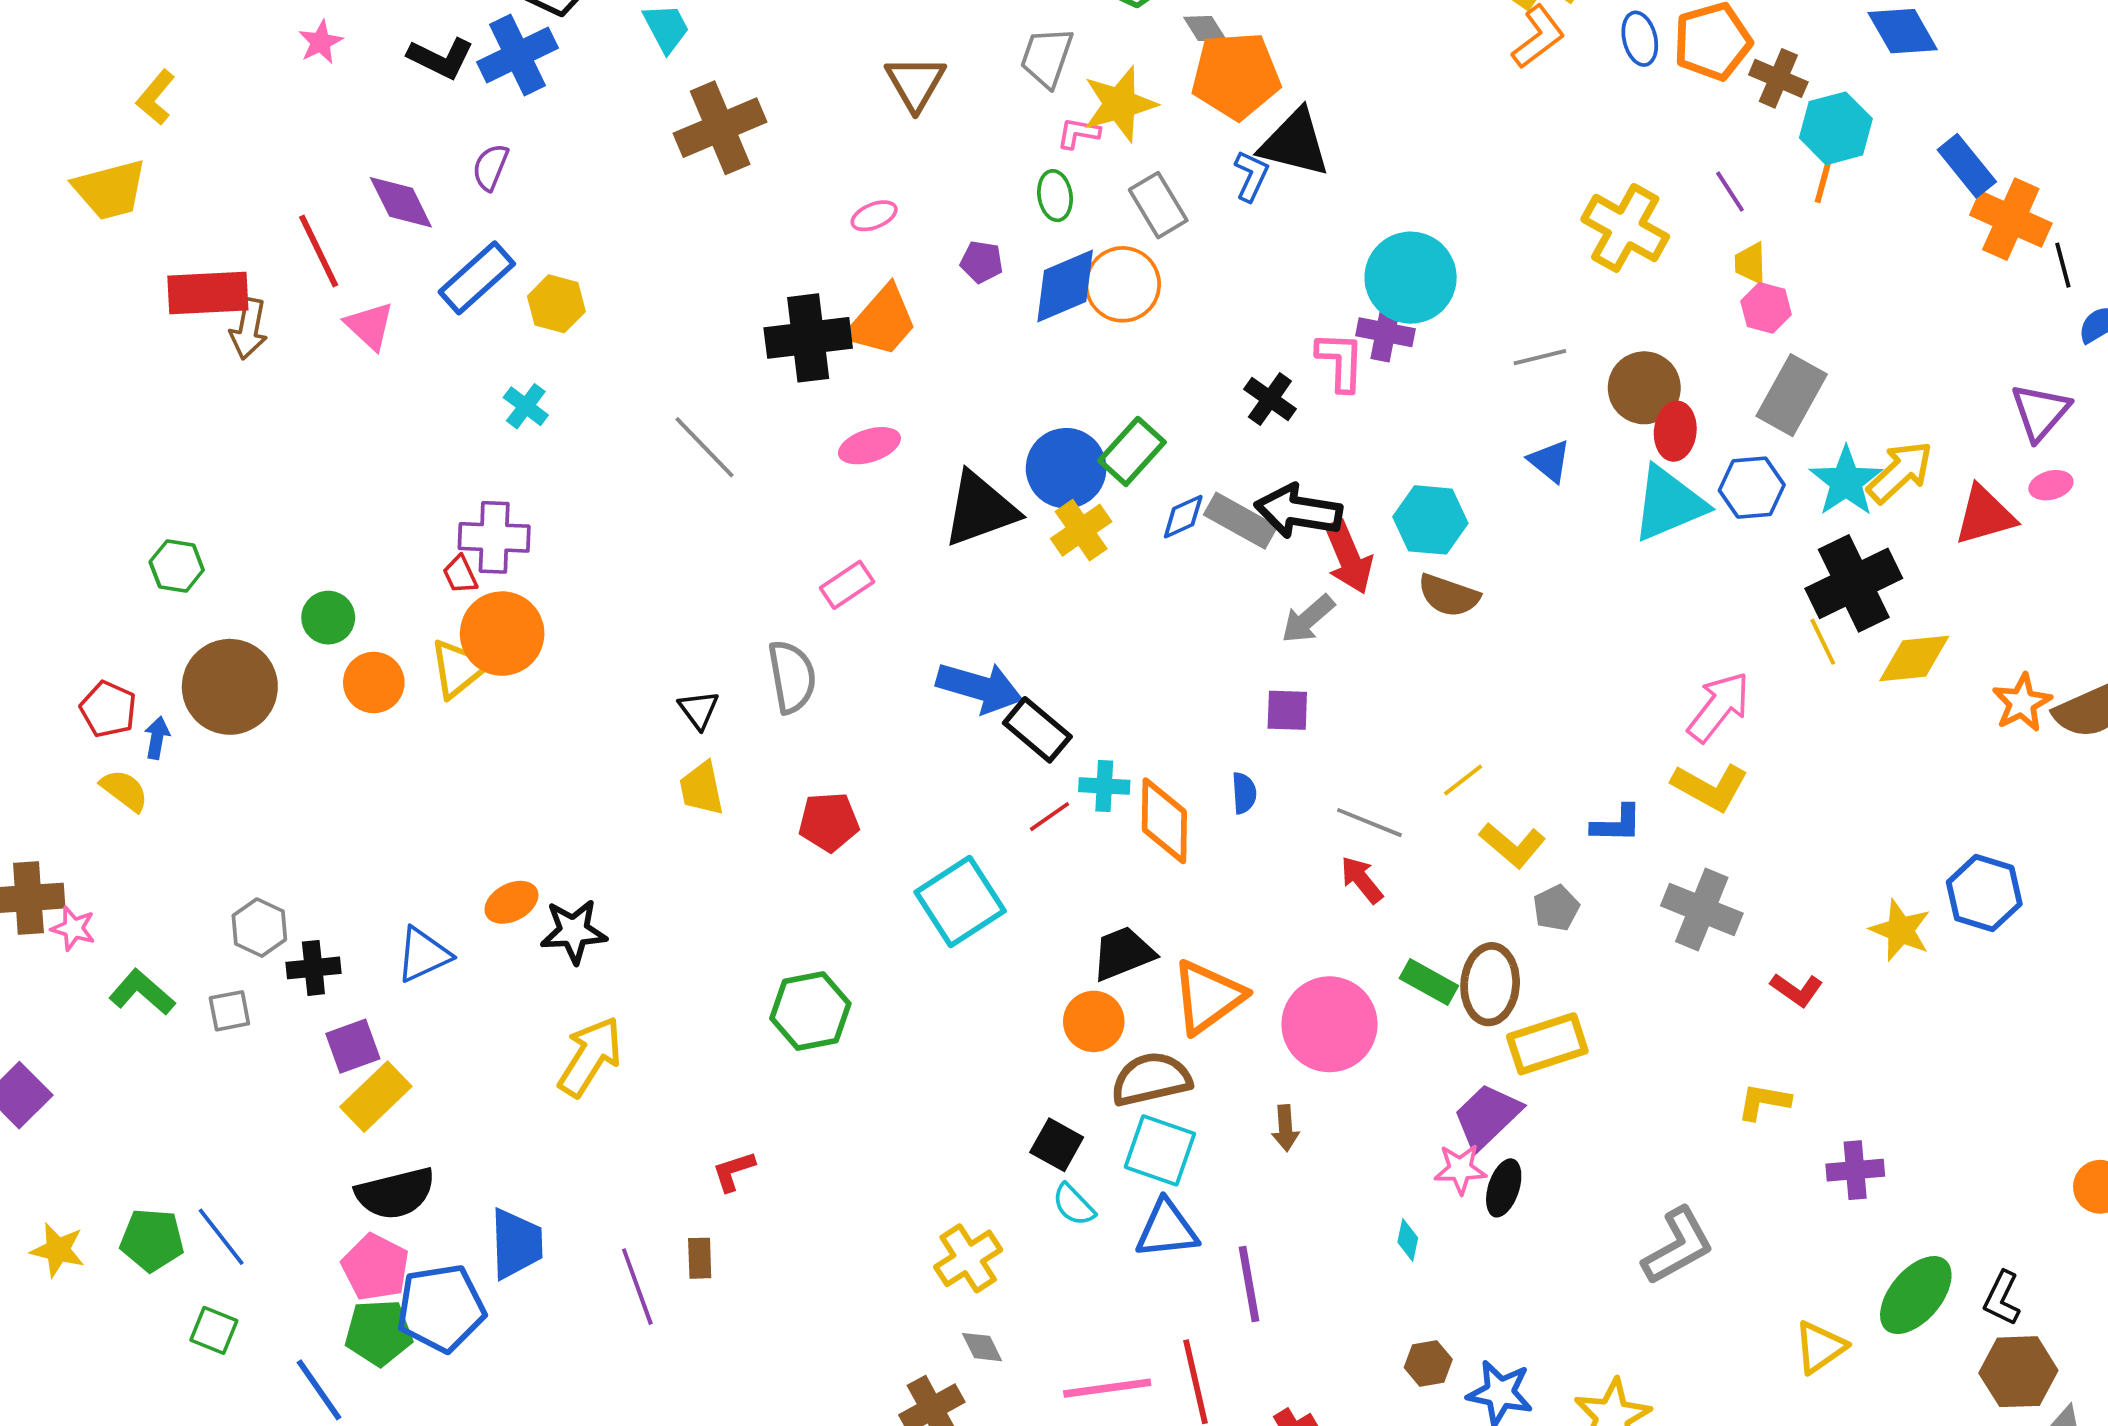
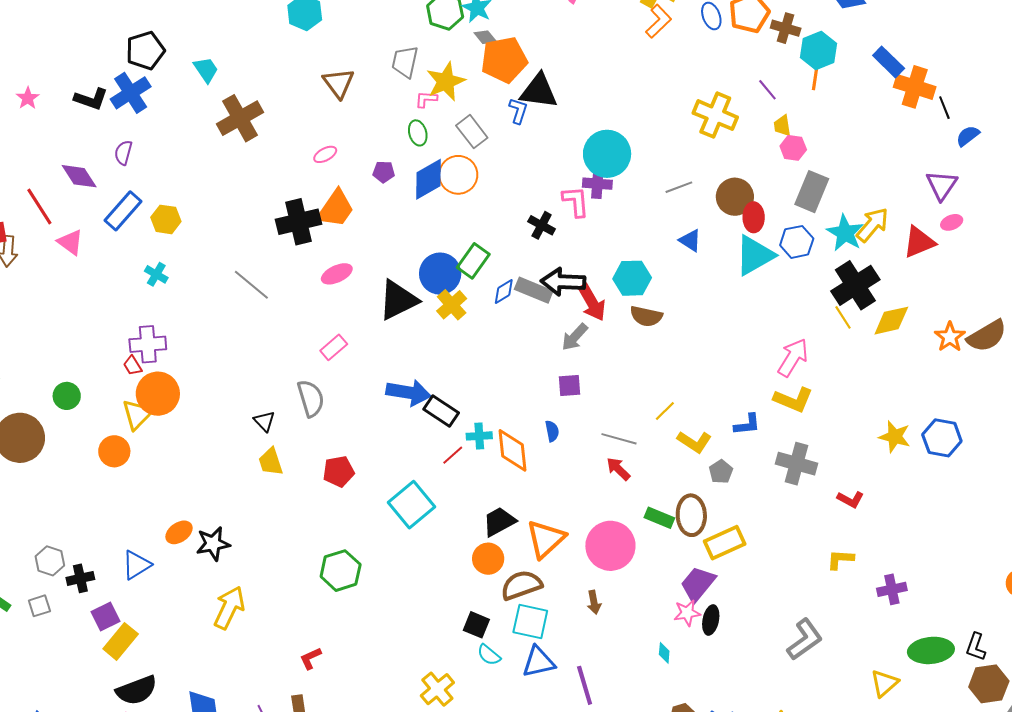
orange circle: (374, 682) -> (114, 451), moved
yellow star: (1900, 930) -> (895, 437), moved
green ellipse: (1916, 1295) -> (931, 650), turned 51

